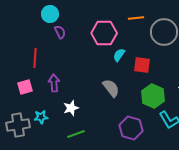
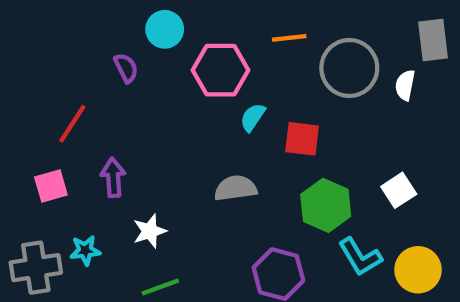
cyan circle: (50, 14) -> (165, 29), moved
red line: (35, 58) -> (72, 124), turned 30
gray semicircle: (111, 88) -> (236, 188), turned -60

